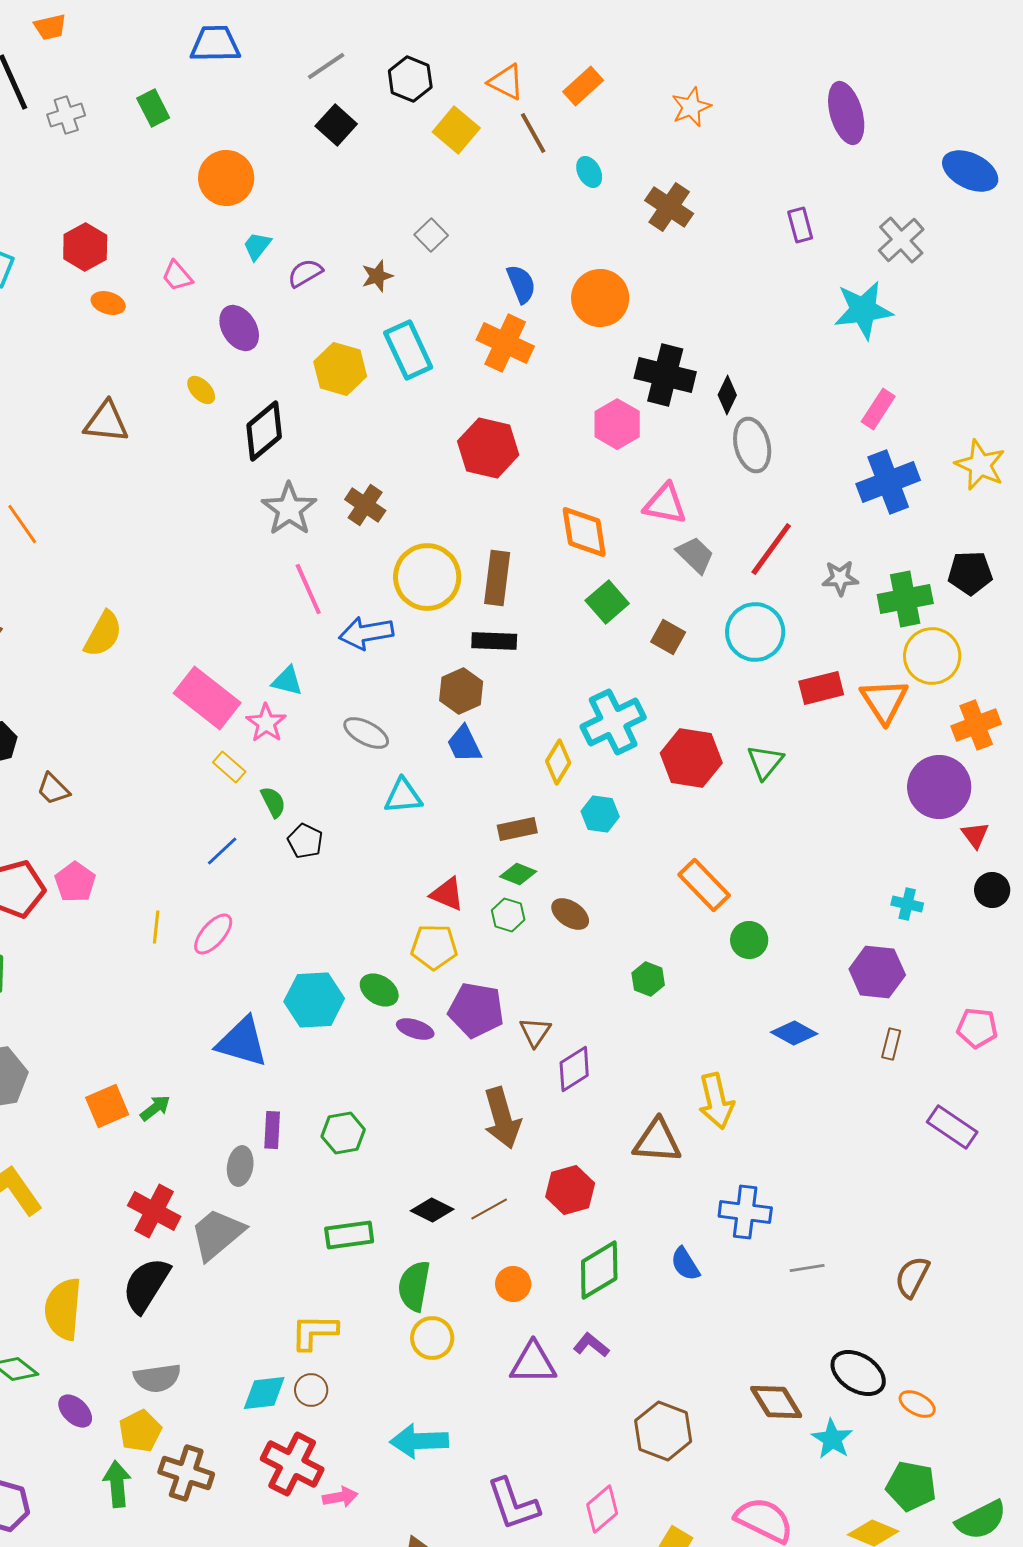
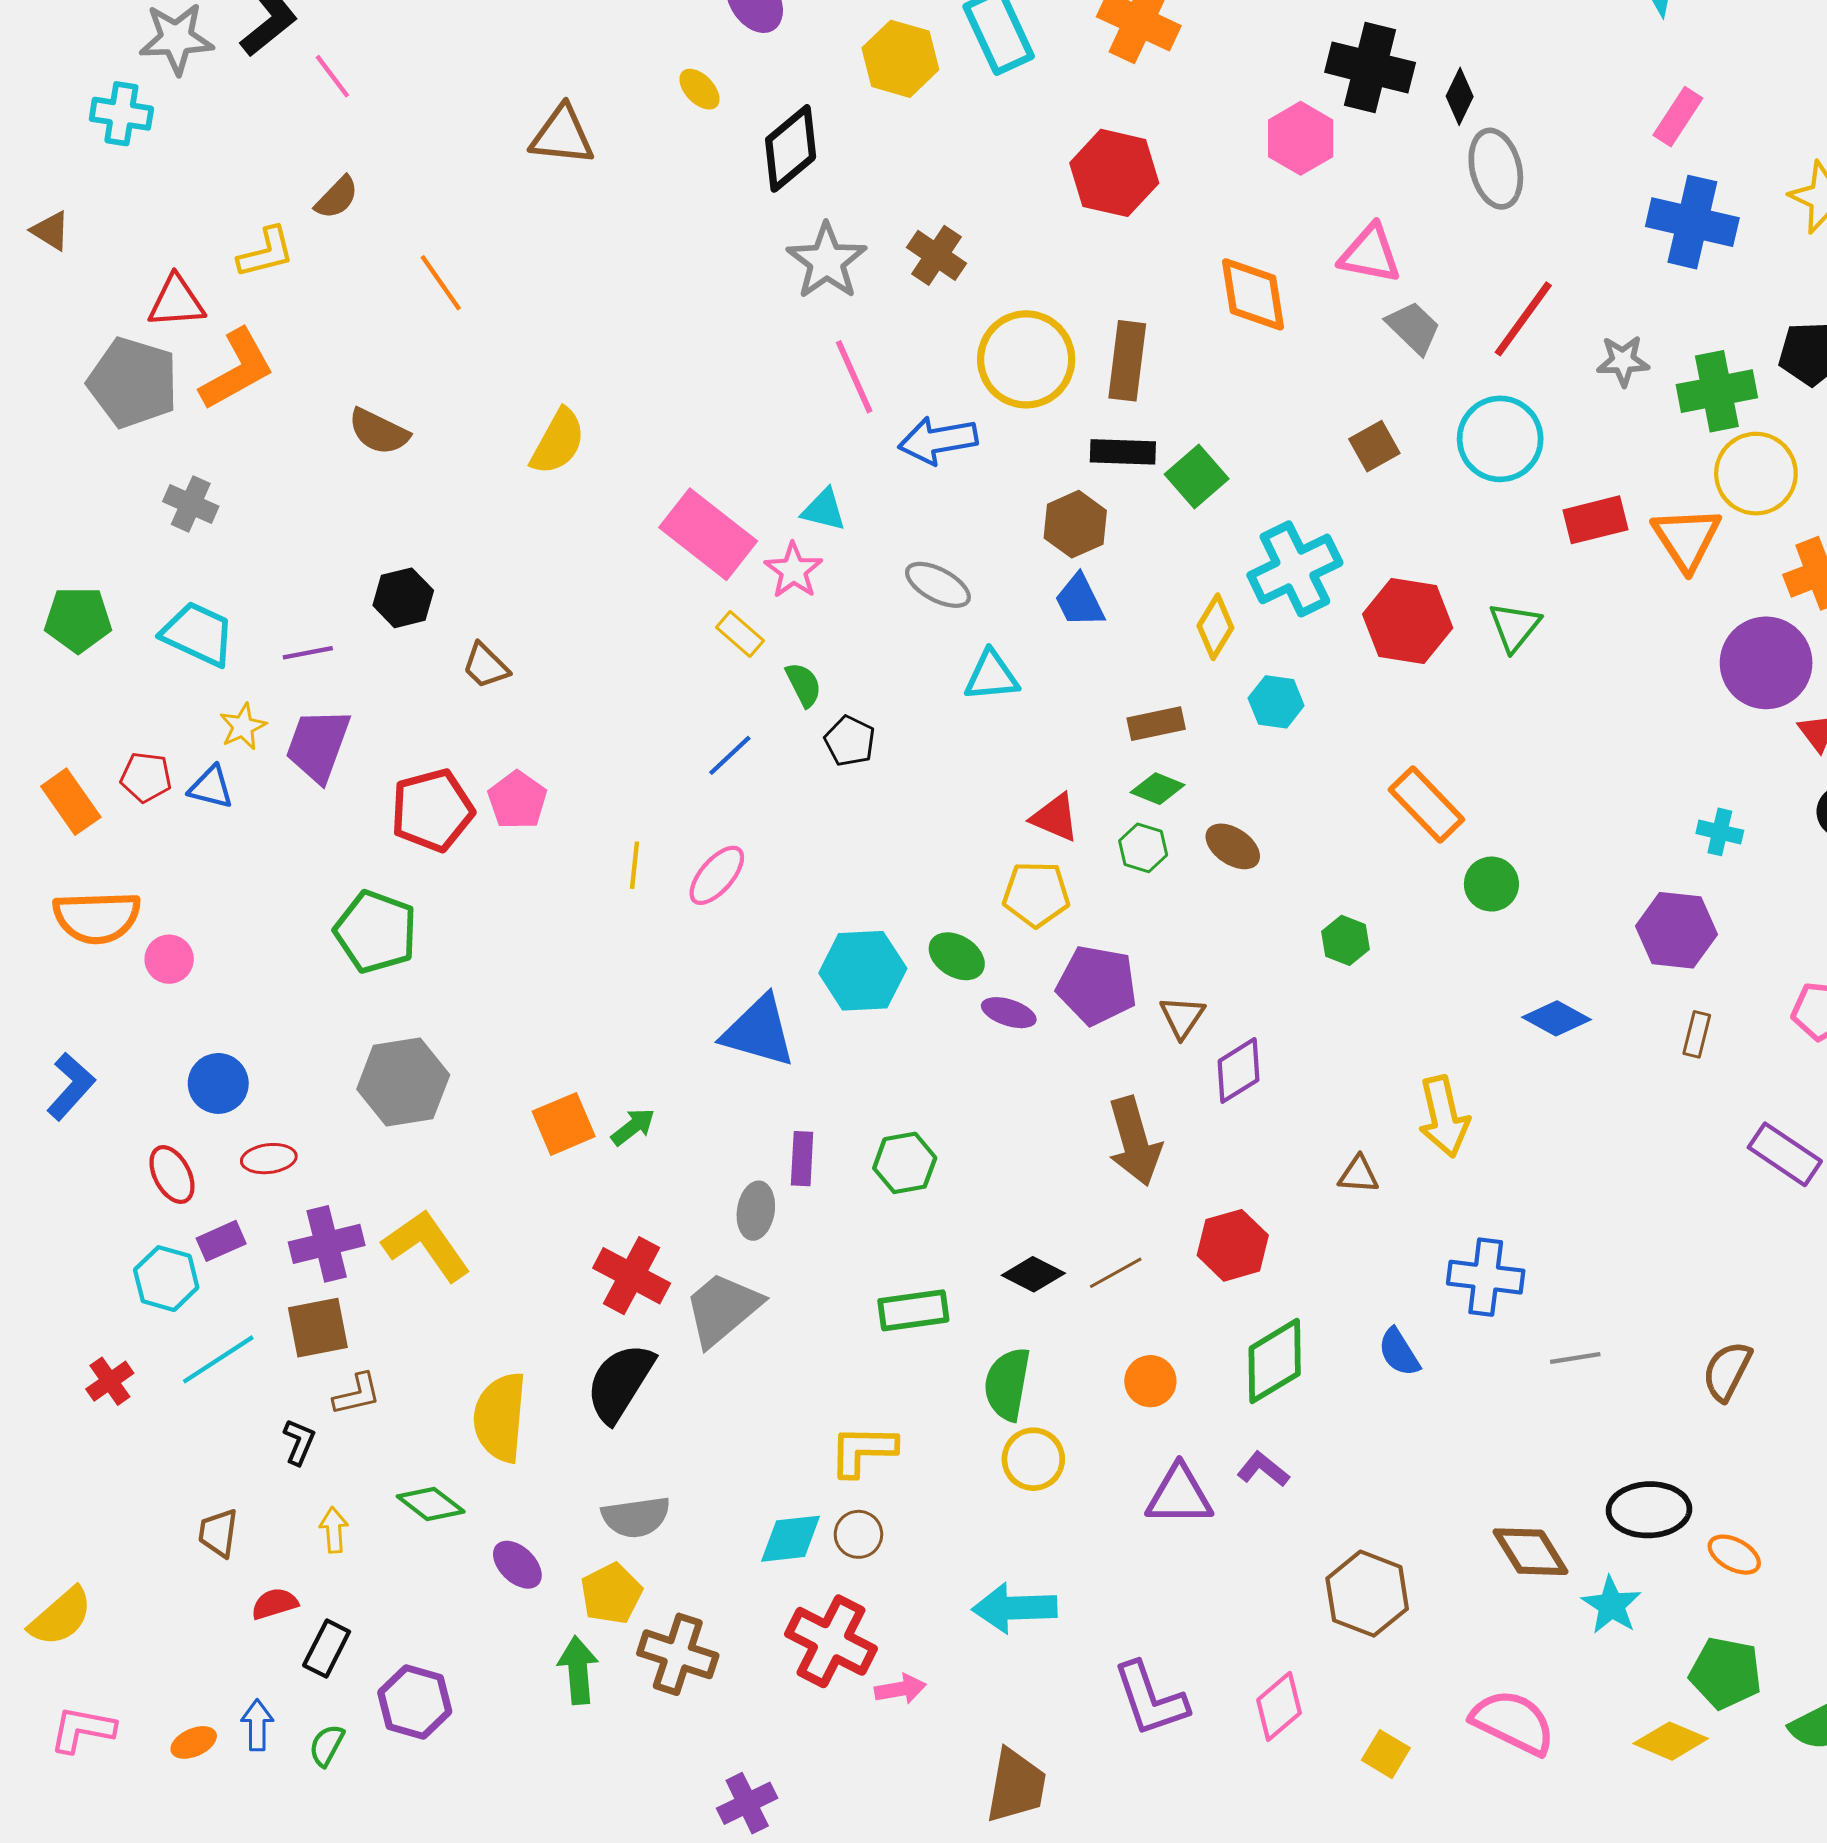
blue cross: (888, 482) -> (1692, 222), turned 34
green square: (607, 602) -> (1197, 476), moved
brown square: (668, 637) -> (1374, 446), turned 32
brown triangle: (657, 1141) -> (1358, 1174), size x0.6
black ellipse: (858, 1373) -> (1649, 1510), turned -34

